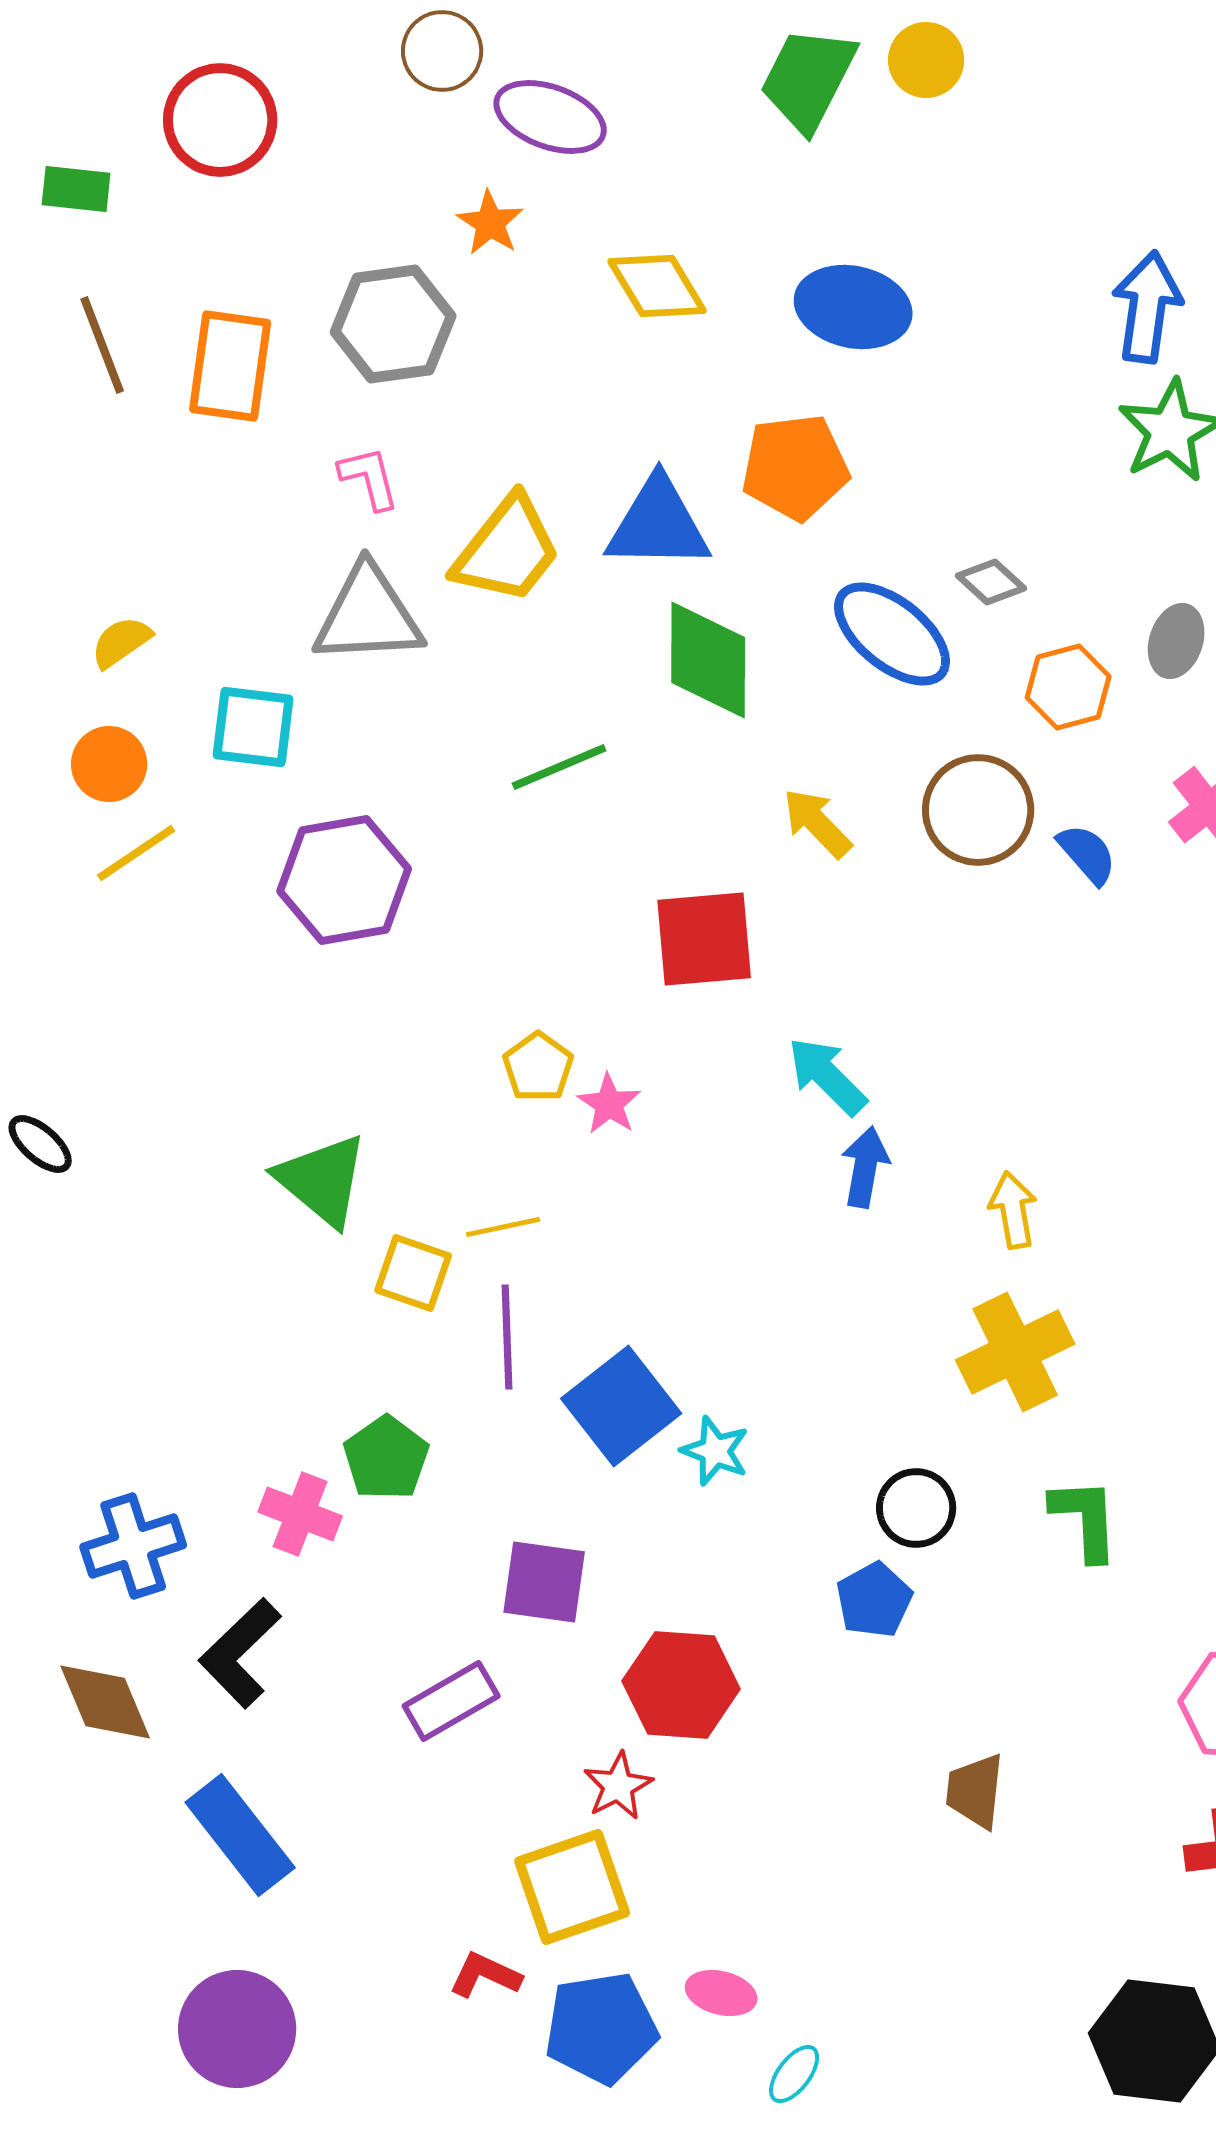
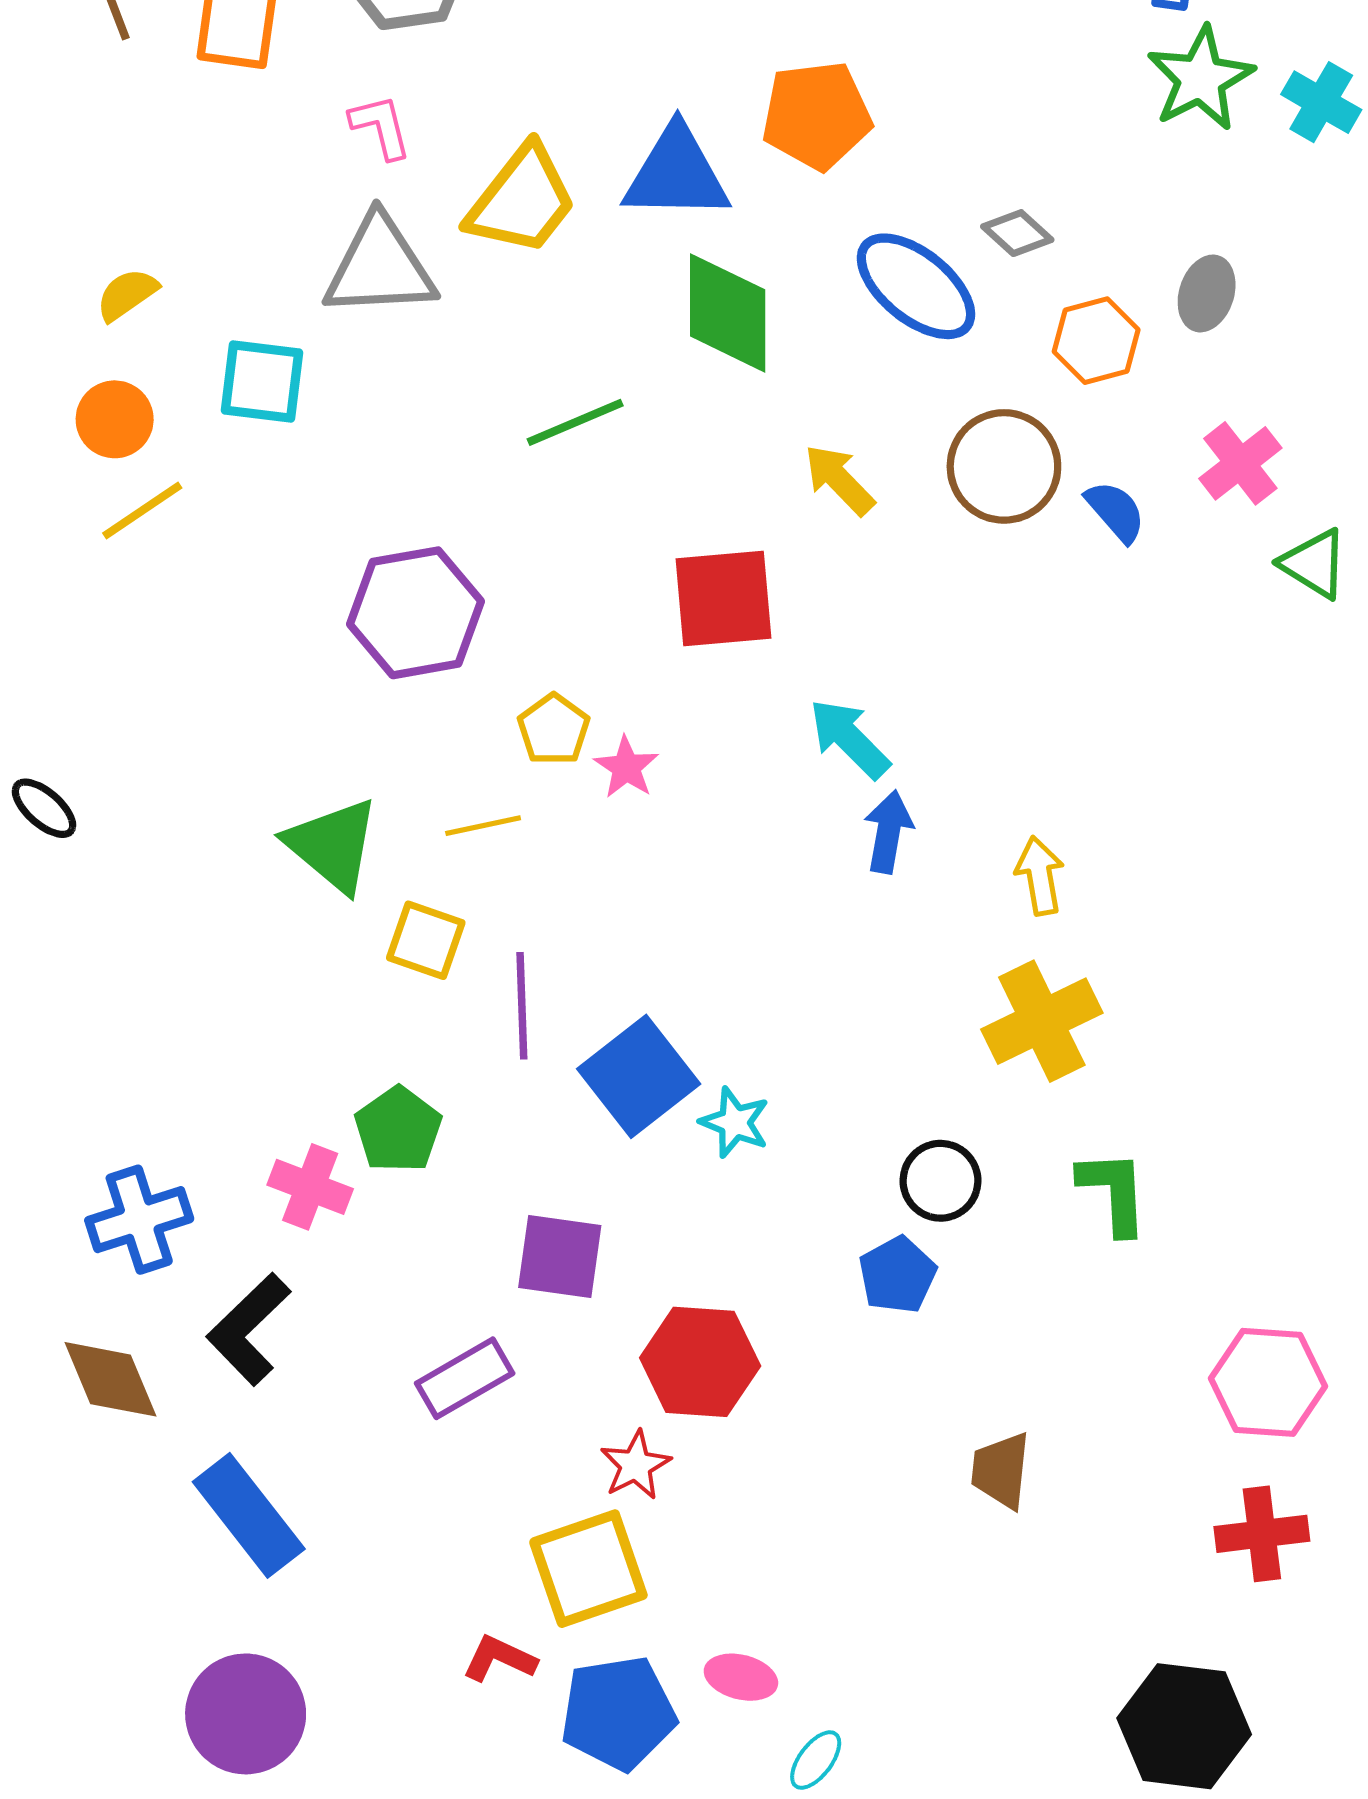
purple hexagon: (344, 880) -> (416, 613), moved
yellow line: (503, 1227) -> (483, 826), moved

